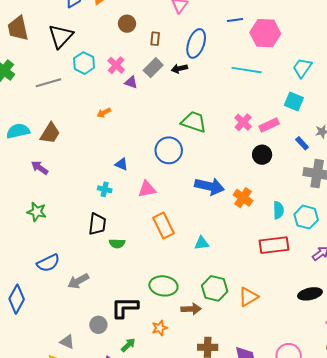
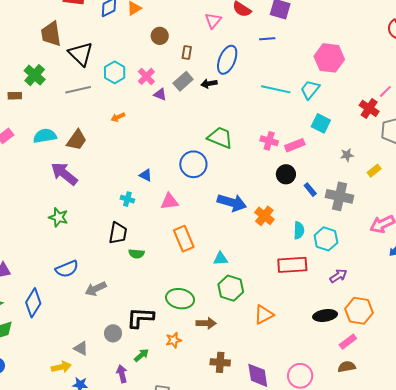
pink hexagon: (265, 33) -> (329, 58), moved
black triangle: (61, 36) -> (81, 54), moved, turned -32
cyan trapezoid: (302, 68) -> (310, 90), moved
orange arrow: (104, 113) -> (118, 117), moved
pink cross: (243, 122) -> (269, 141), turned -30
blue rectangle: (302, 143) -> (310, 190), moved
purple arrow: (40, 168) -> (64, 174), size x1.6
green hexagon: (215, 288) -> (231, 288), moved

